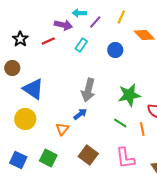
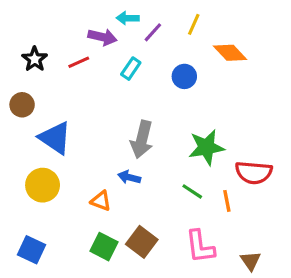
blue arrow: (80, 114) -> (129, 177), turned -128
orange triangle: (62, 129) -> (101, 201), turned -48
green square: (48, 158) -> (104, 247), moved

